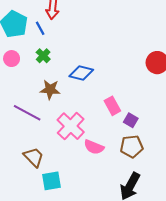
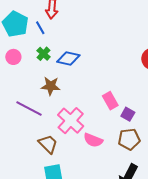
blue diamond: (81, 73) -> (68, 58), moved
brown trapezoid: (34, 157) -> (48, 144), moved

